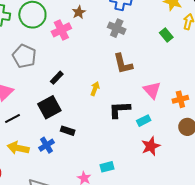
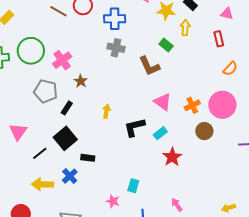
brown star: (79, 12) -> (81, 81), moved
gray pentagon: (24, 56) -> (46, 91), moved
brown L-shape: (123, 64) -> (149, 66), moved
black line: (12, 118) -> (40, 153), moved
cyan rectangle: (107, 167) -> (133, 186), turned -48

